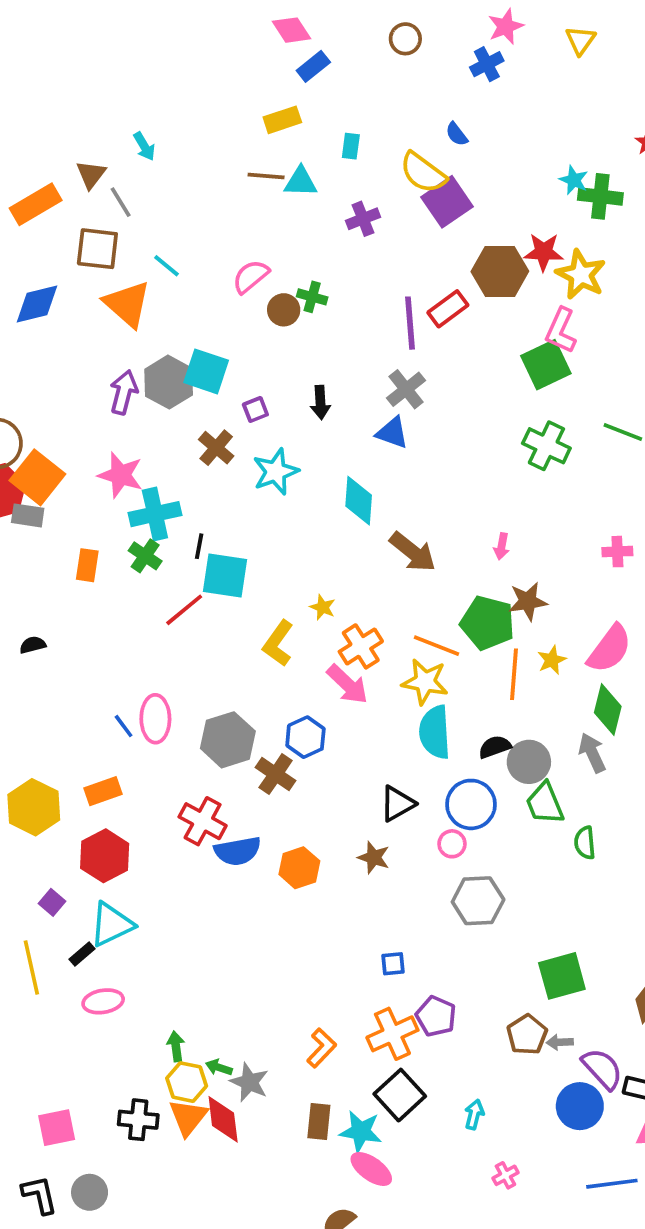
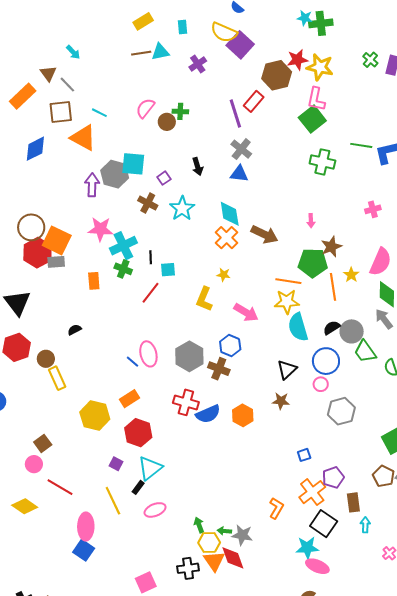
cyan square: (225, 575) -> (168, 270), size x0.6
orange cross: (361, 646) -> (227, 238), moved
purple pentagon: (436, 1016) -> (333, 477), turned -30
brown rectangle: (319, 1122) -> (353, 502), moved

